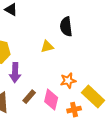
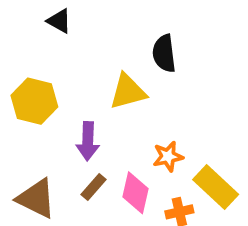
yellow triangle: (47, 47) -> (128, 92), size x1.5
purple arrow: (15, 73) -> (88, 141), moved

